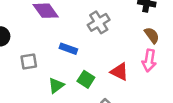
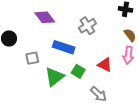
blue rectangle: (68, 49) -> (64, 47), size x1.5
green triangle: (56, 85) -> (54, 77), size x1.5

